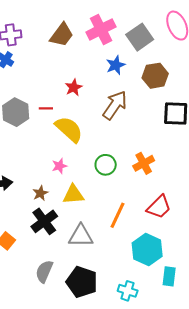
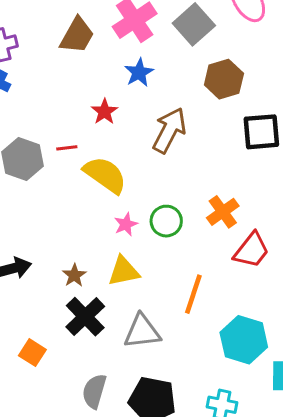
blue star: (116, 65) -> (139, 73), moved
pink star: (59, 166) -> (126, 224), moved
red trapezoid: (159, 207) -> (252, 250), moved

